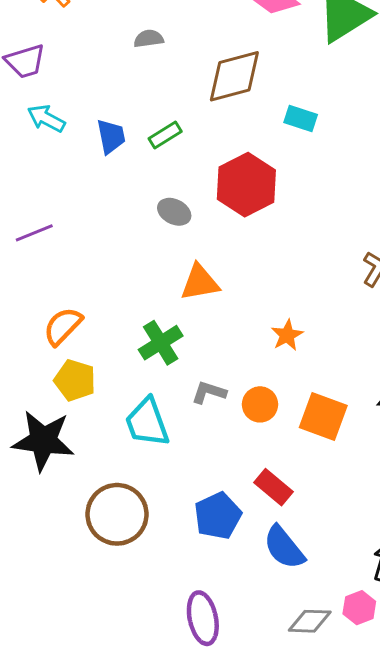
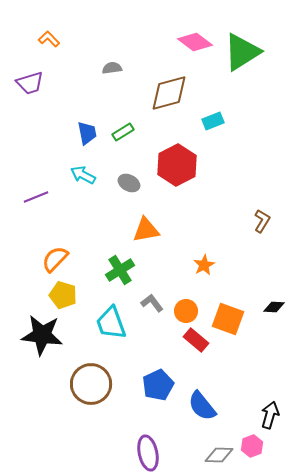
cyan arrow: (46, 118) -> (83, 175), moved
cyan rectangle: (301, 118) -> (213, 121), turned -40
gray L-shape: (209, 392) -> (152, 303), turned 35
red rectangle: (274, 487) -> (196, 340), moved

